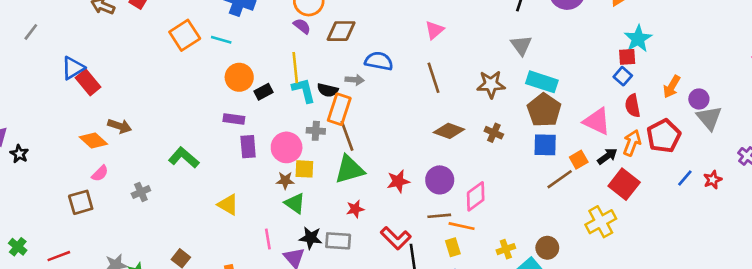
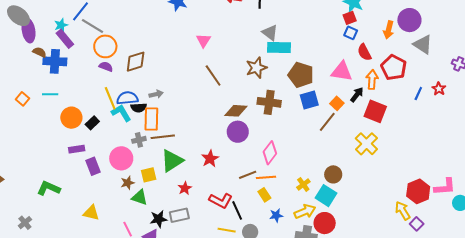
orange square: (185, 35) -> (23, 99), size x0.6
blue semicircle: (379, 61) -> (127, 98), moved
cyan rectangle: (542, 82) -> (279, 48), moved
purple circle: (699, 99) -> (409, 20), moved, size x1.5
brown cross: (494, 133) -> (269, 102), size x1.6
brown line: (347, 136) -> (163, 137), turned -60
yellow square: (304, 169) -> (149, 175), moved
purple circle: (440, 180) -> (238, 132), moved

